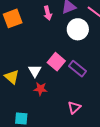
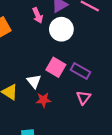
white circle: (78, 29) -> (61, 29), moved
pink triangle: (74, 108) -> (83, 98), moved

